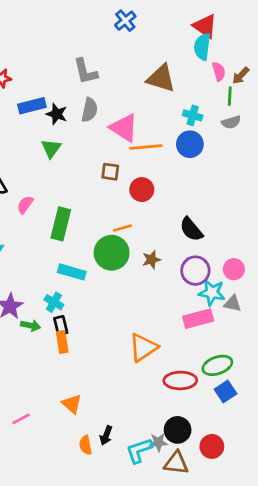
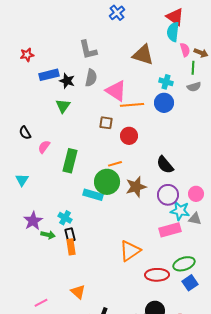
brown arrow: (241, 76) -> (201, 53), turned -112
brown star: (151, 260) -> (136, 187), size x1.5
cyan rectangle: (72, 272) -> (93, 195), moved

